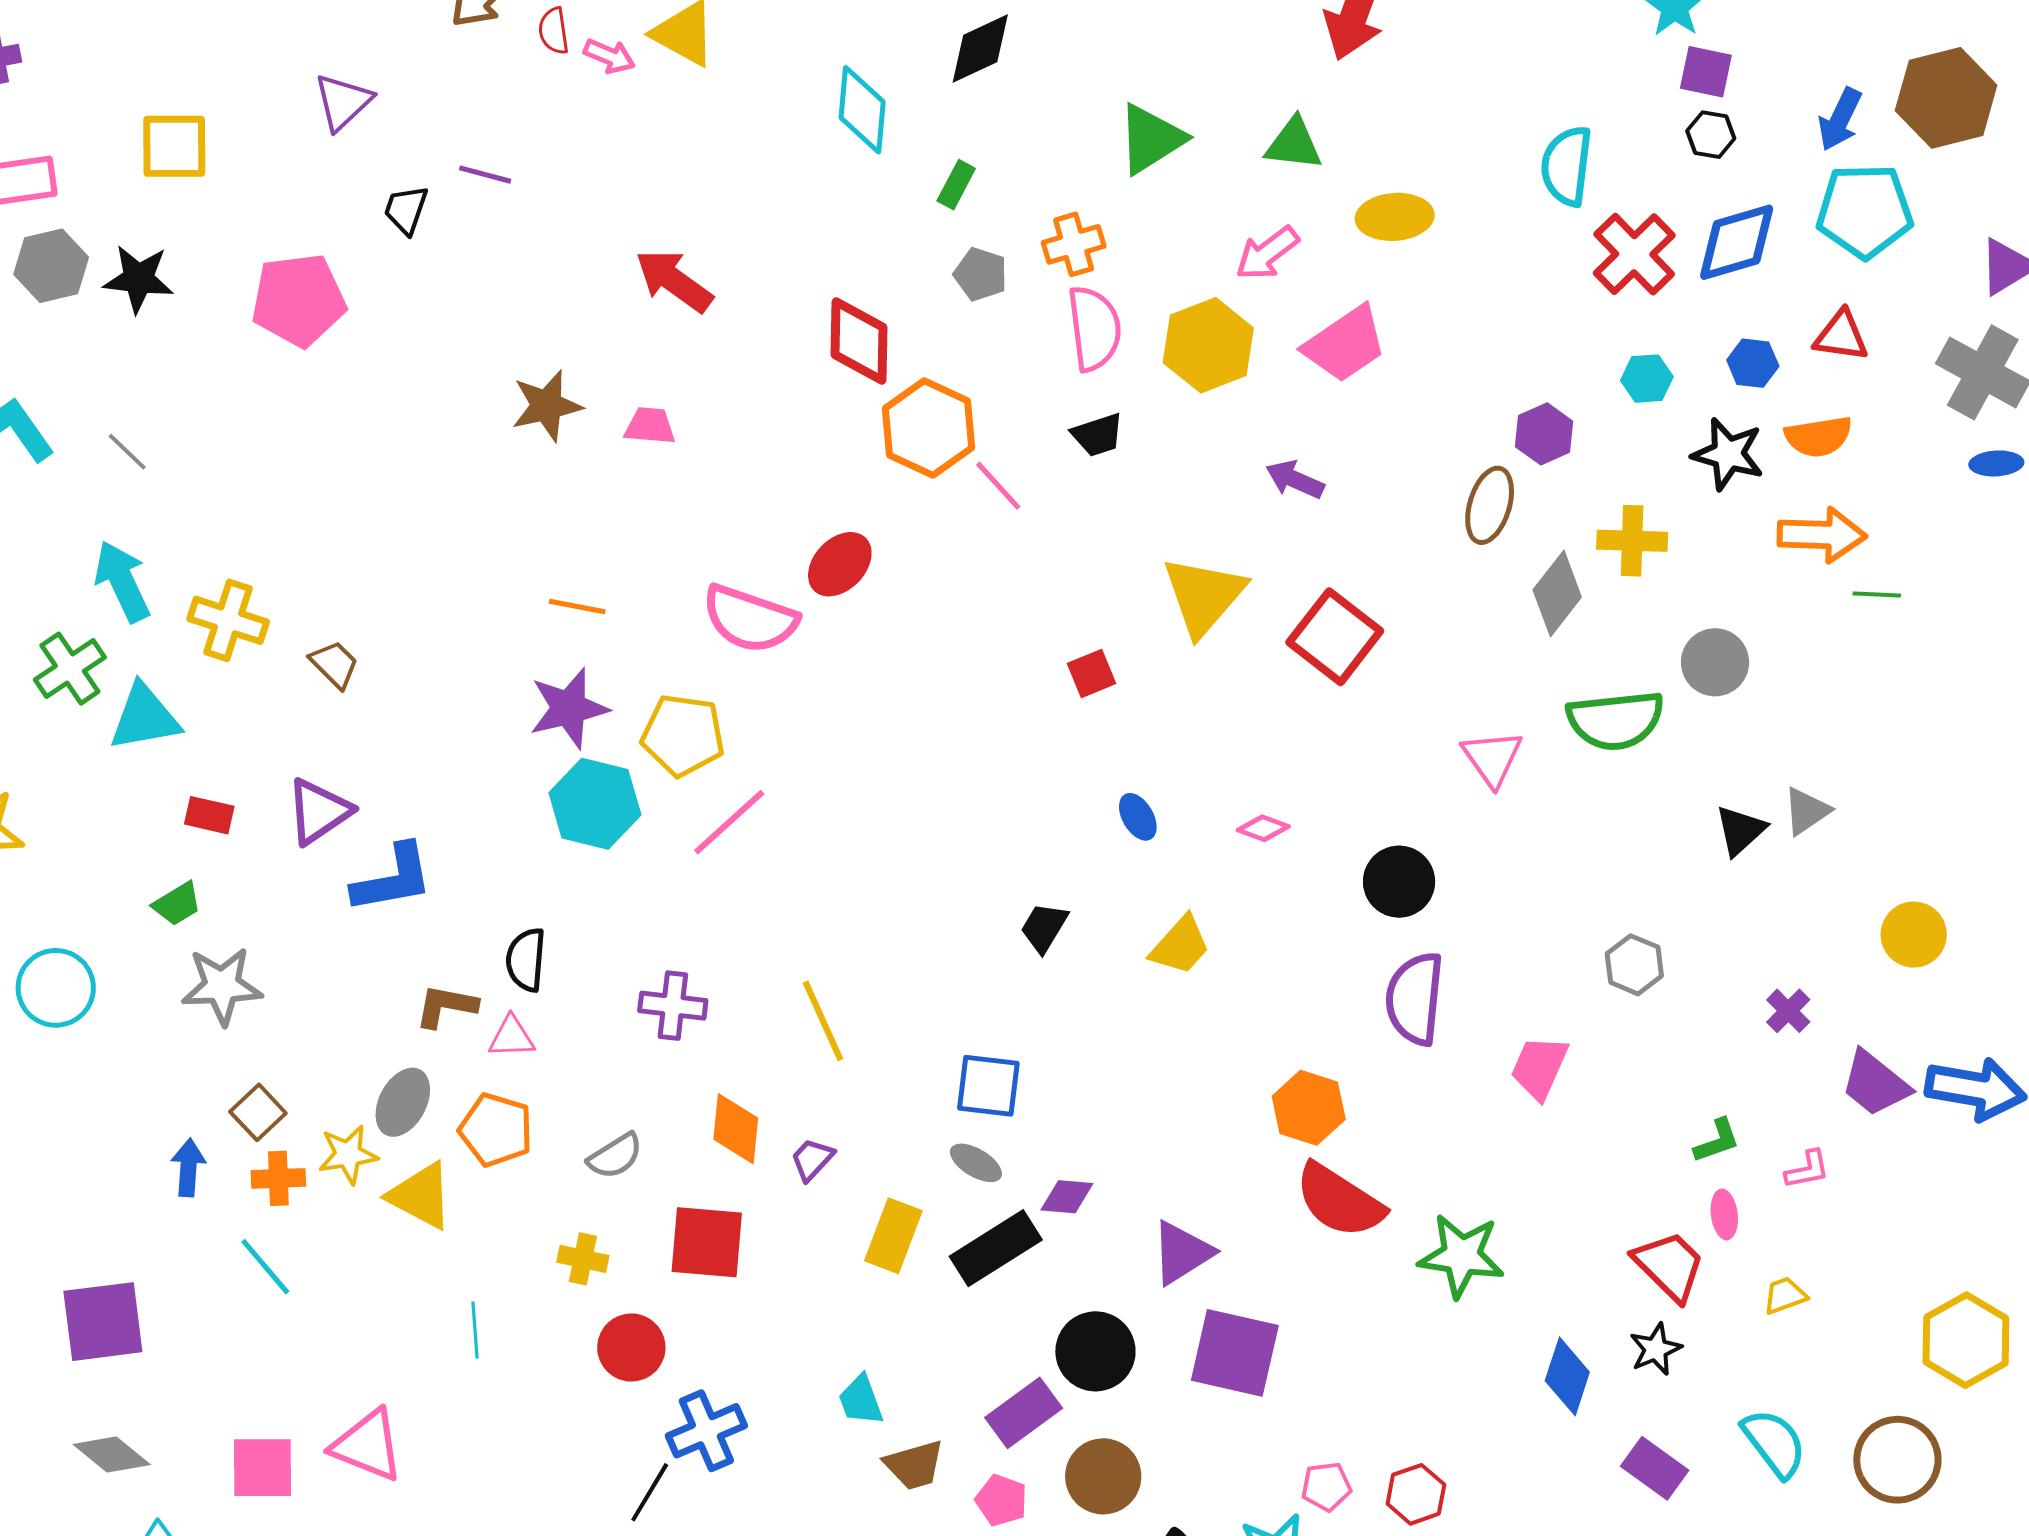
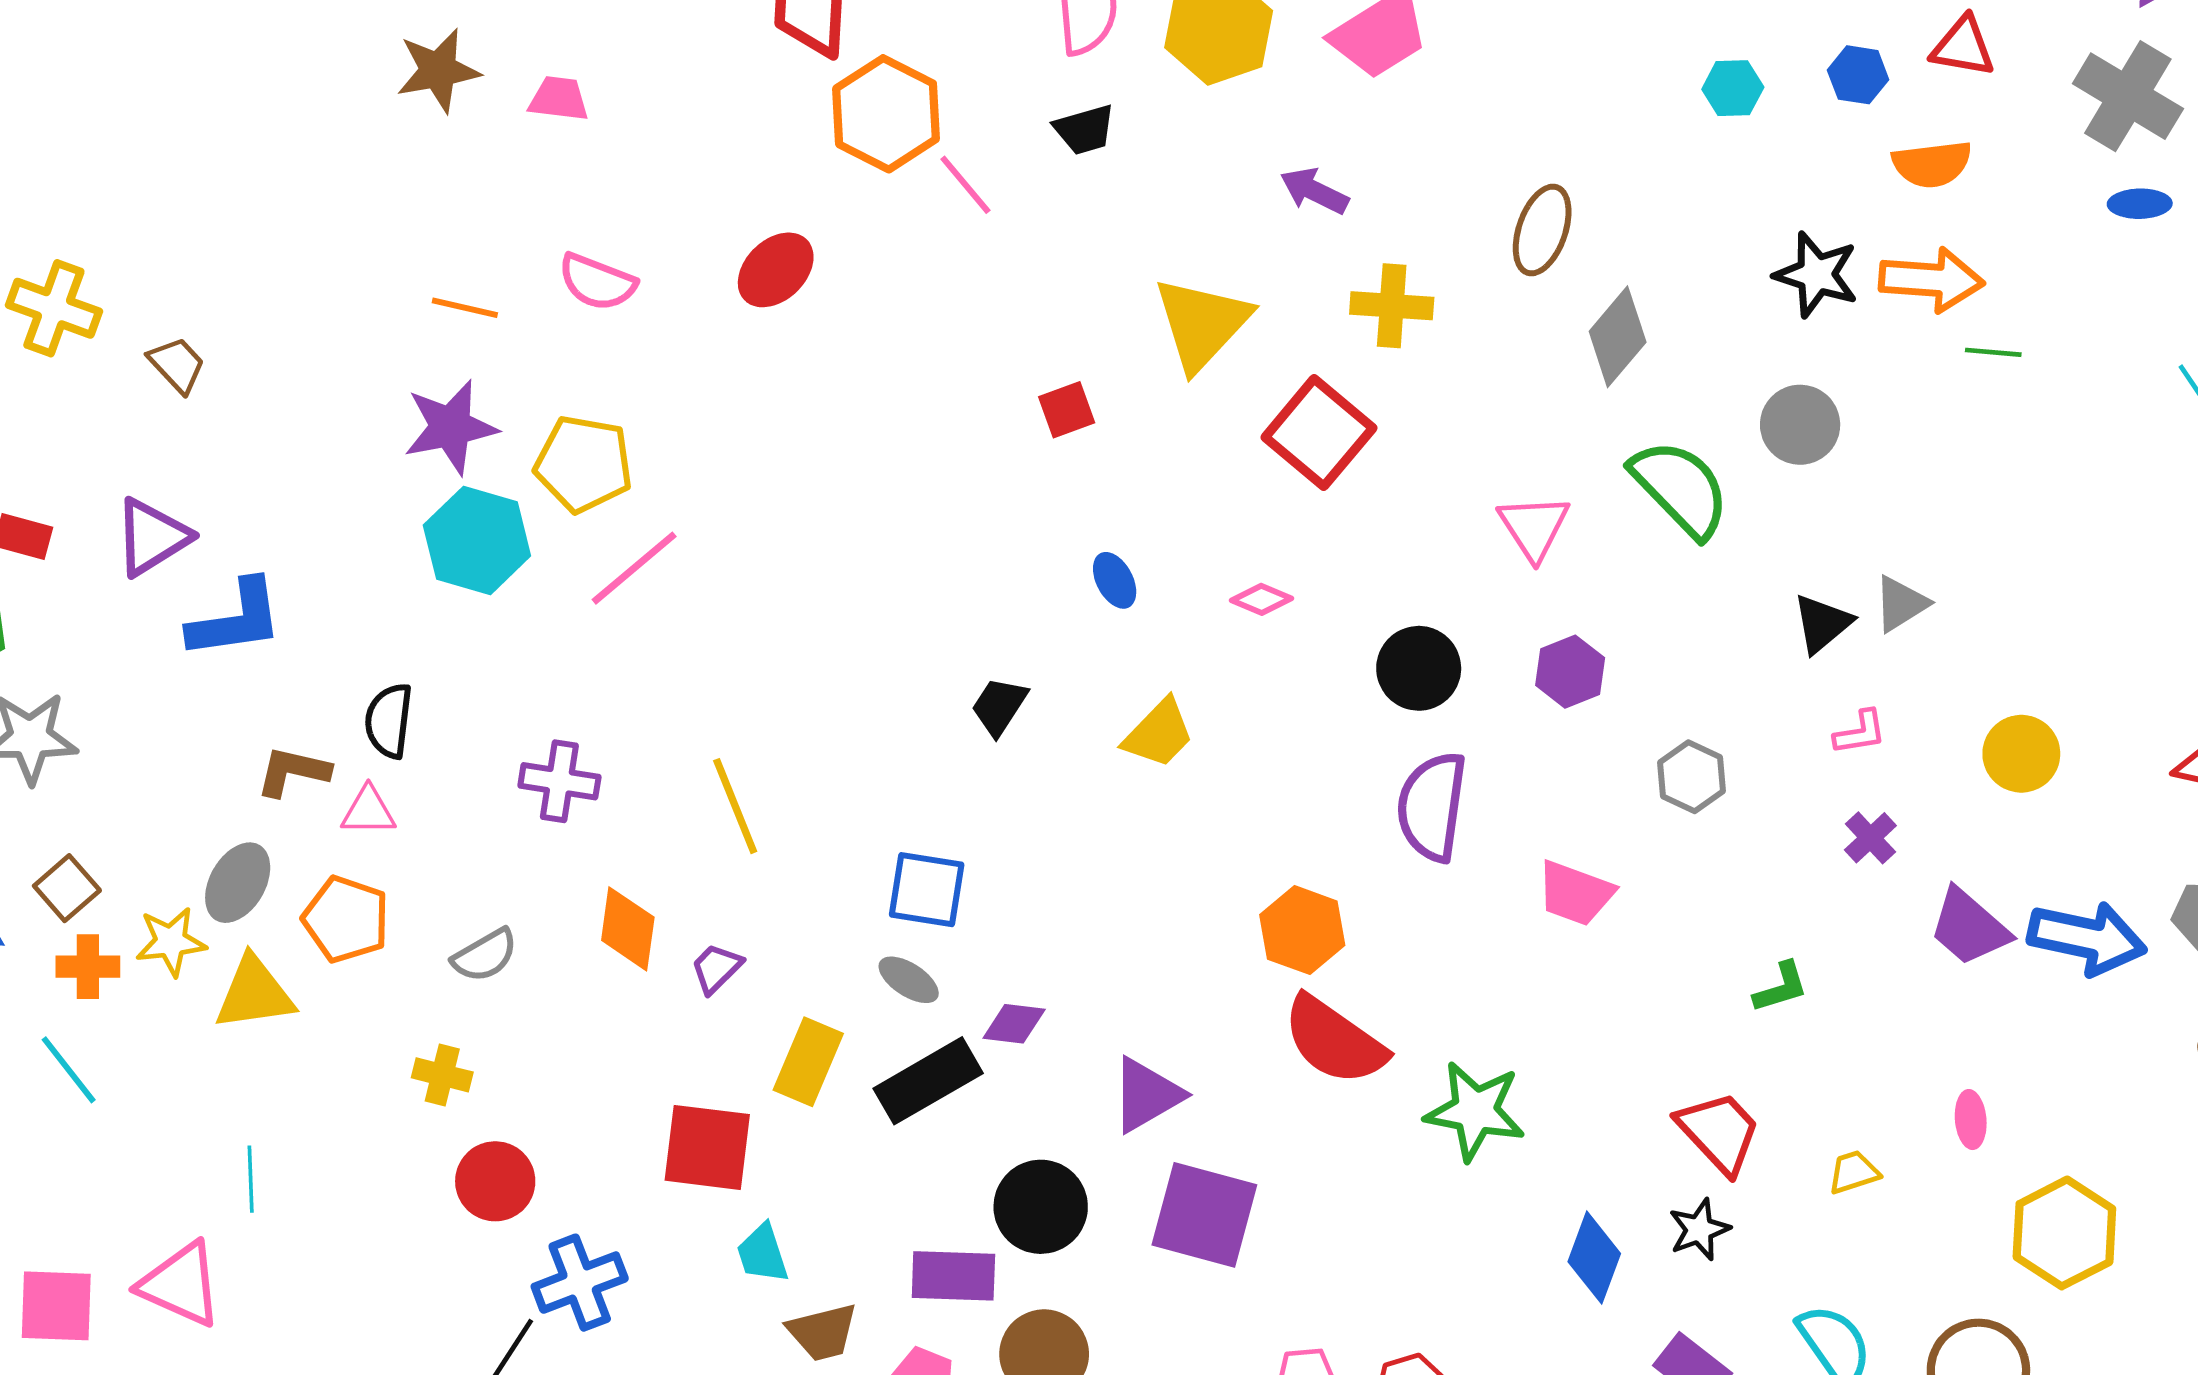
purple hexagon: (1544, 434) -> (1570, 672), moved
black star: (1728, 454) -> (1816, 275), moved
yellow cross: (1632, 541) -> (1392, 306), moved
pink semicircle: (750, 619) -> (597, 282), moved, size x0.7
red square: (1335, 637) -> (1319, 433), moved
green semicircle: (1615, 720) -> (1680, 488), turned -130
pink trapezoid: (1539, 1067) -> (1575, 893), turned -96
pink L-shape: (1807, 1170) -> (1860, 732), moved
yellow triangle: (421, 1196) -> (254, 993), turned -38
pink ellipse: (1724, 1214) -> (1971, 1120), moved
red square: (707, 1242) -> (707, 1147), moved
cyan line: (475, 1330) -> (251, 1179), moved
purple rectangle: (1024, 1413) -> (953, 1276), turned 36

